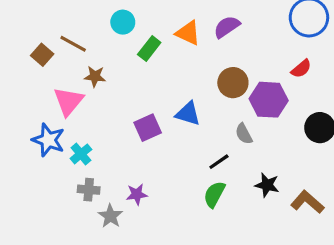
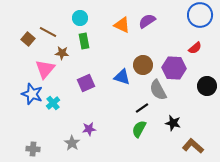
green rectangle: (149, 48) -> (84, 41), moved, turned -49
brown circle: (233, 83) -> (143, 65), moved
purple square: (148, 128) -> (86, 83), moved
gray semicircle: (244, 134) -> (158, 90), size x1.5
gray cross: (89, 190) -> (33, 149), moved
brown L-shape: (307, 202) -> (193, 146), moved

